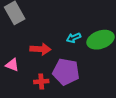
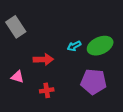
purple pentagon: (66, 72) -> (94, 82), moved

